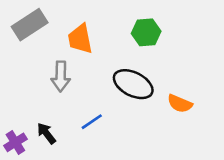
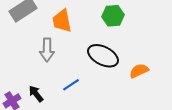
orange semicircle: (180, 104) -> (139, 71), turned 132

